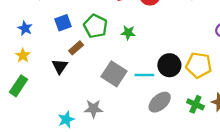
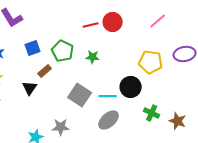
yellow pentagon: (199, 65) -> (151, 62), moved
gray ellipse: (160, 102) -> (109, 120), moved
green cross: (195, 104) -> (152, 113), moved

